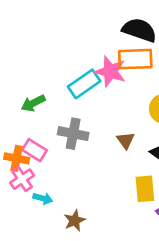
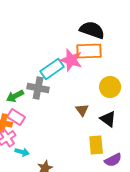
green arrow: (33, 103) -> (15, 96), moved
gray cross: (73, 134) -> (38, 88), moved

